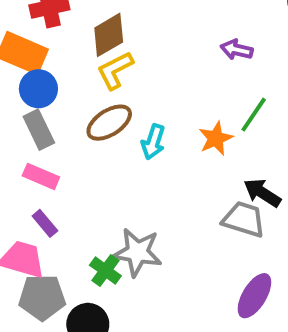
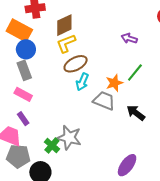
brown ellipse: (109, 123) -> (76, 64), moved
gray trapezoid: (244, 219) -> (104, 101), moved

